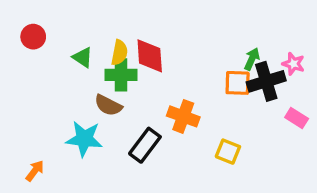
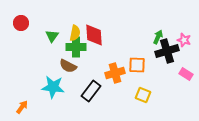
green triangle: (83, 57) -> (52, 36), turned 32
orange square: (238, 83) -> (137, 65), moved
orange cross: (183, 116) -> (115, 73), turned -36

